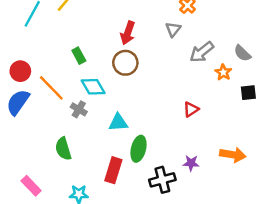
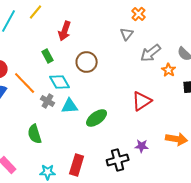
red arrow: (128, 33) -> (65, 31), moved
red triangle: (191, 109) -> (142, 101), size x1.5
cyan triangle: (118, 122) -> (70, 106), moved
green ellipse: (138, 149) -> (97, 118), moved, turned 40
red rectangle: (113, 170) -> (77, 165), moved

